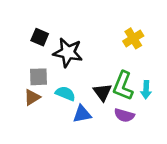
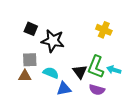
yellow cross: (133, 38) -> (104, 30), turned -35
cyan arrow: (146, 90) -> (114, 70), turned 104
brown triangle: (32, 97) -> (25, 76), turned 32

